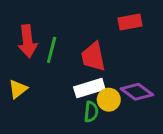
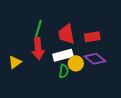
red rectangle: (130, 22) -> (92, 37), moved
red arrow: (28, 41) -> (38, 49), moved
yellow triangle: (18, 89) -> (15, 62), moved

